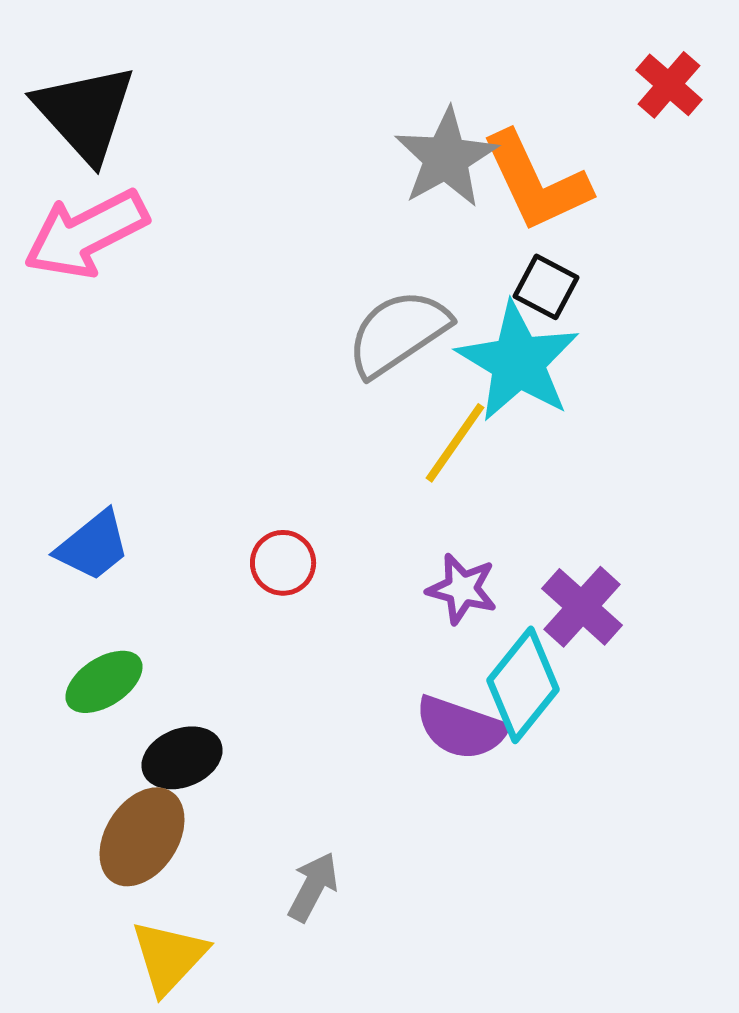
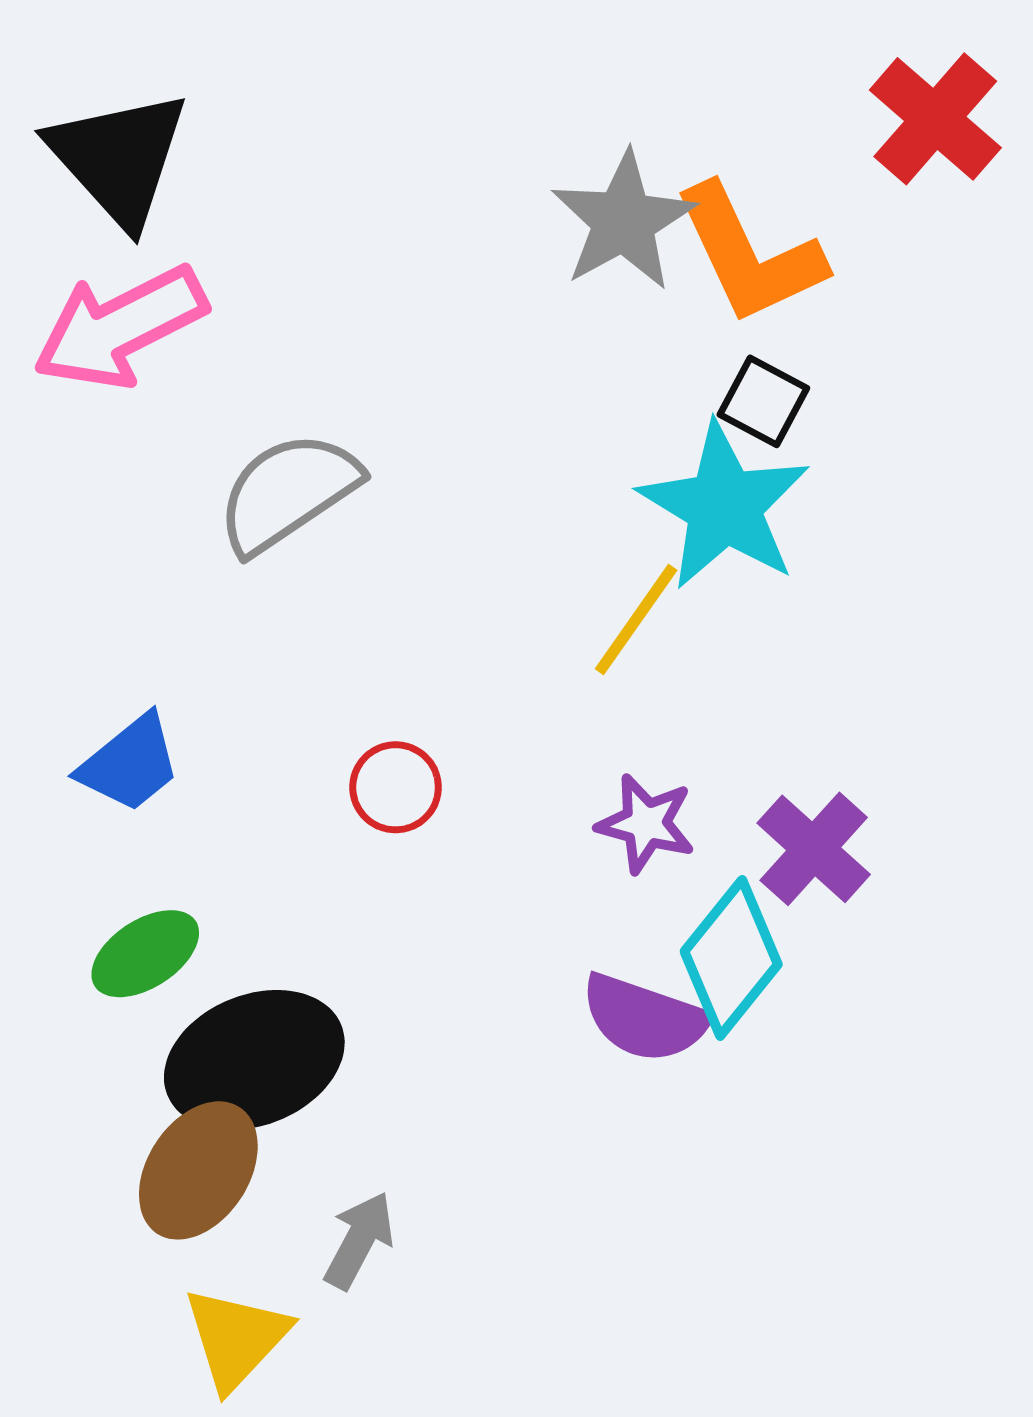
red cross: (669, 85) -> (935, 119), size x1.4
gray semicircle: (398, 333) -> (288, 492), moved
black ellipse: (182, 758) -> (254, 1060), size x1.6
gray arrow: (313, 887) -> (359, 1240), moved

